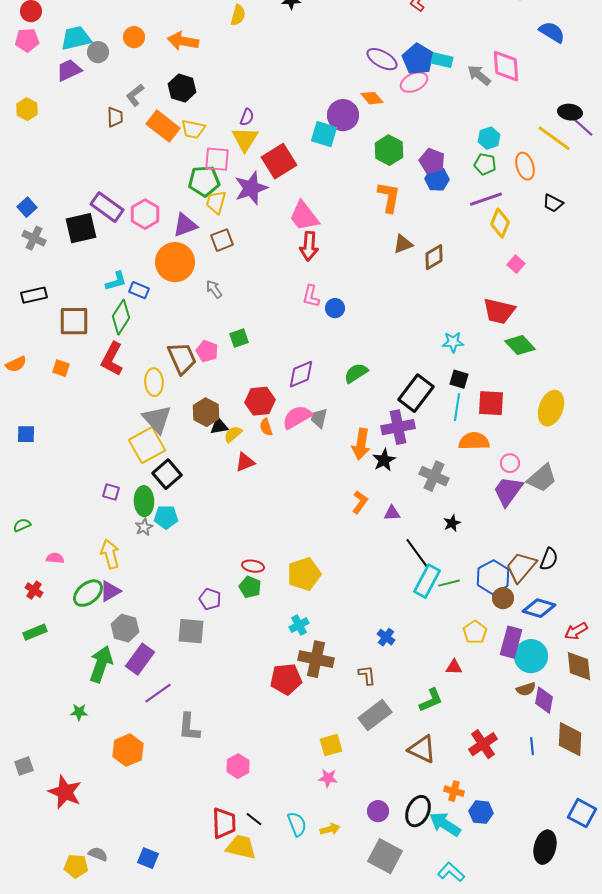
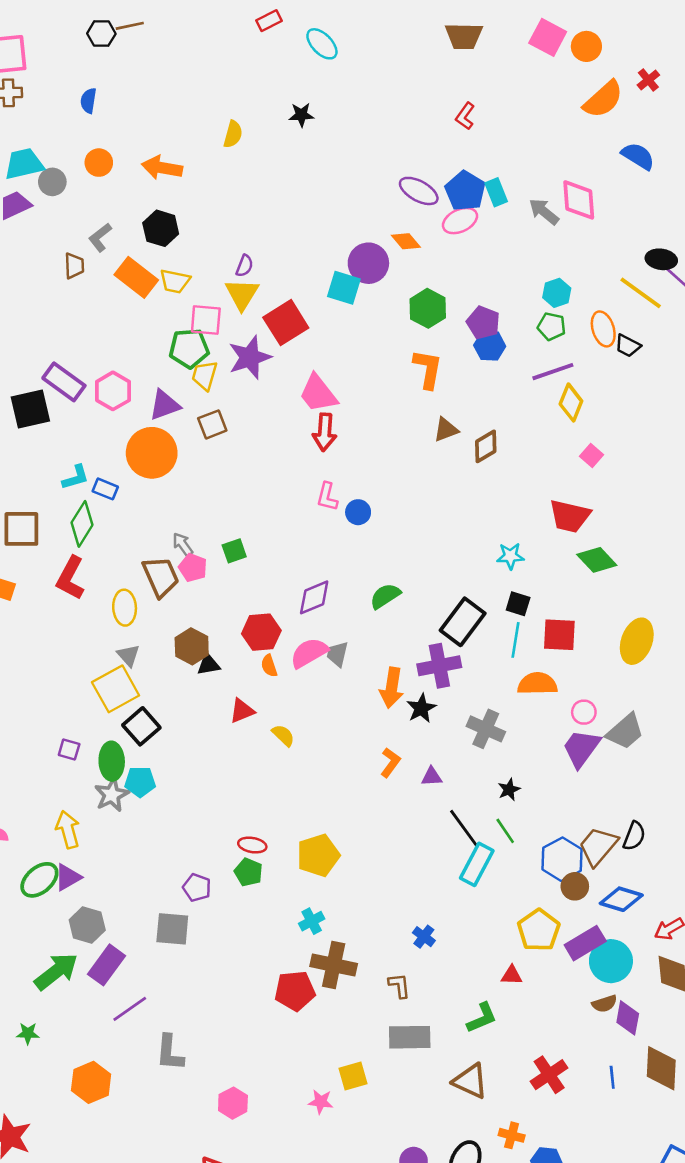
cyan rectangle: (442, 60) -> (496, 192), turned 55
black trapezoid: (553, 203) -> (628, 346), moved
gray arrow: (214, 289) -> (183, 544), moved
gray triangle: (157, 419) -> (128, 655), size x0.6
yellow semicircle: (233, 434) -> (283, 735), moved, turned 84
gray star: (144, 527) -> (112, 795), size x1.5
green line: (449, 583) -> (505, 831), moved, turned 70
yellow pentagon: (475, 632) -> (539, 930), size x1.4
purple rectangle: (511, 642) -> (585, 943), turned 44
green arrow: (101, 664) -> (56, 971), turned 33
gray rectangle: (375, 715) -> (410, 1037), turned 36
pink star: (328, 778) -> (321, 1102), moved

